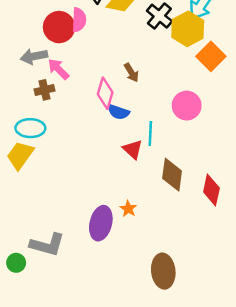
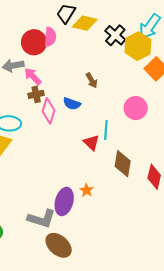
brown cross: (45, 90) -> (36, 94), moved
pink diamond: (105, 93) -> (48, 111), moved
blue semicircle: (118, 112) -> (72, 104), moved
gray L-shape: (47, 245) -> (42, 219), moved
brown ellipse: (163, 271) -> (59, 245), moved, turned -44

